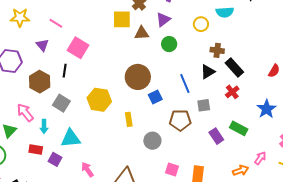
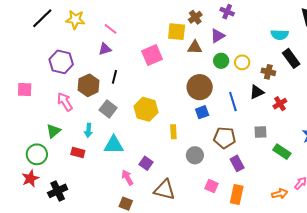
yellow circle: (201, 24) -> (242, 62), moved
purple triangle: (42, 45) -> (105, 49), moved, turned 48
pink square: (78, 48) -> (152, 55), moved, turned 30
black rectangle: (234, 67) -> (291, 58), moved
brown circle: (138, 77) -> (200, 87), moved
red cross: (232, 92) -> (280, 104), moved
gray square: (204, 105) -> (260, 132), moved
pink arrow: (25, 113) -> (65, 102), moved
purple rectangle: (216, 136) -> (237, 163), moved
purple square: (55, 159) -> (146, 163), moved

